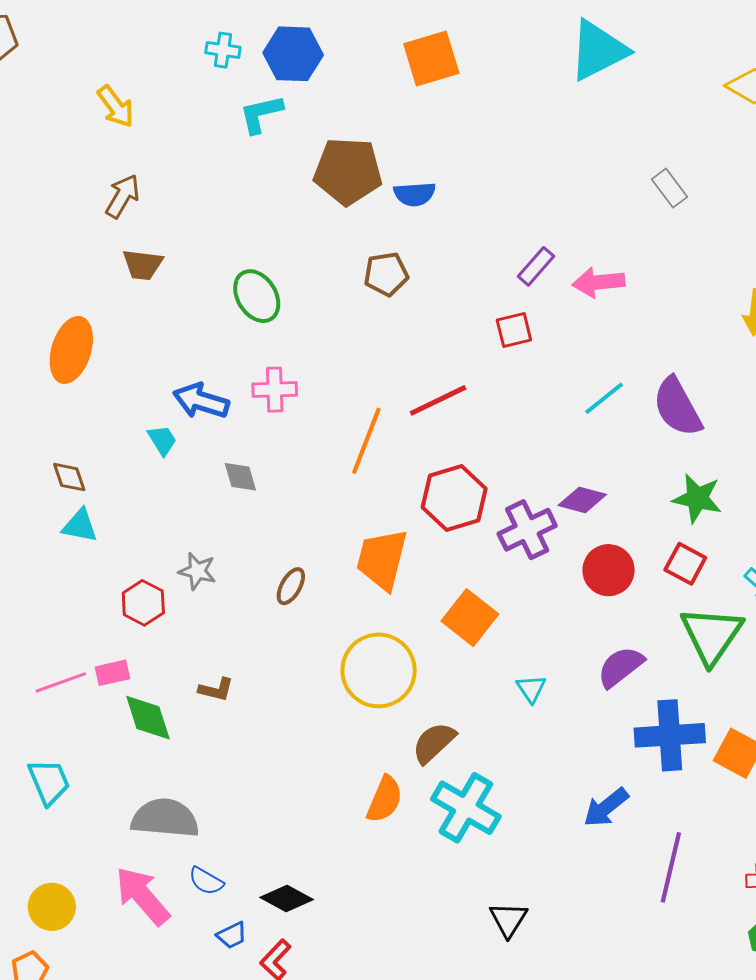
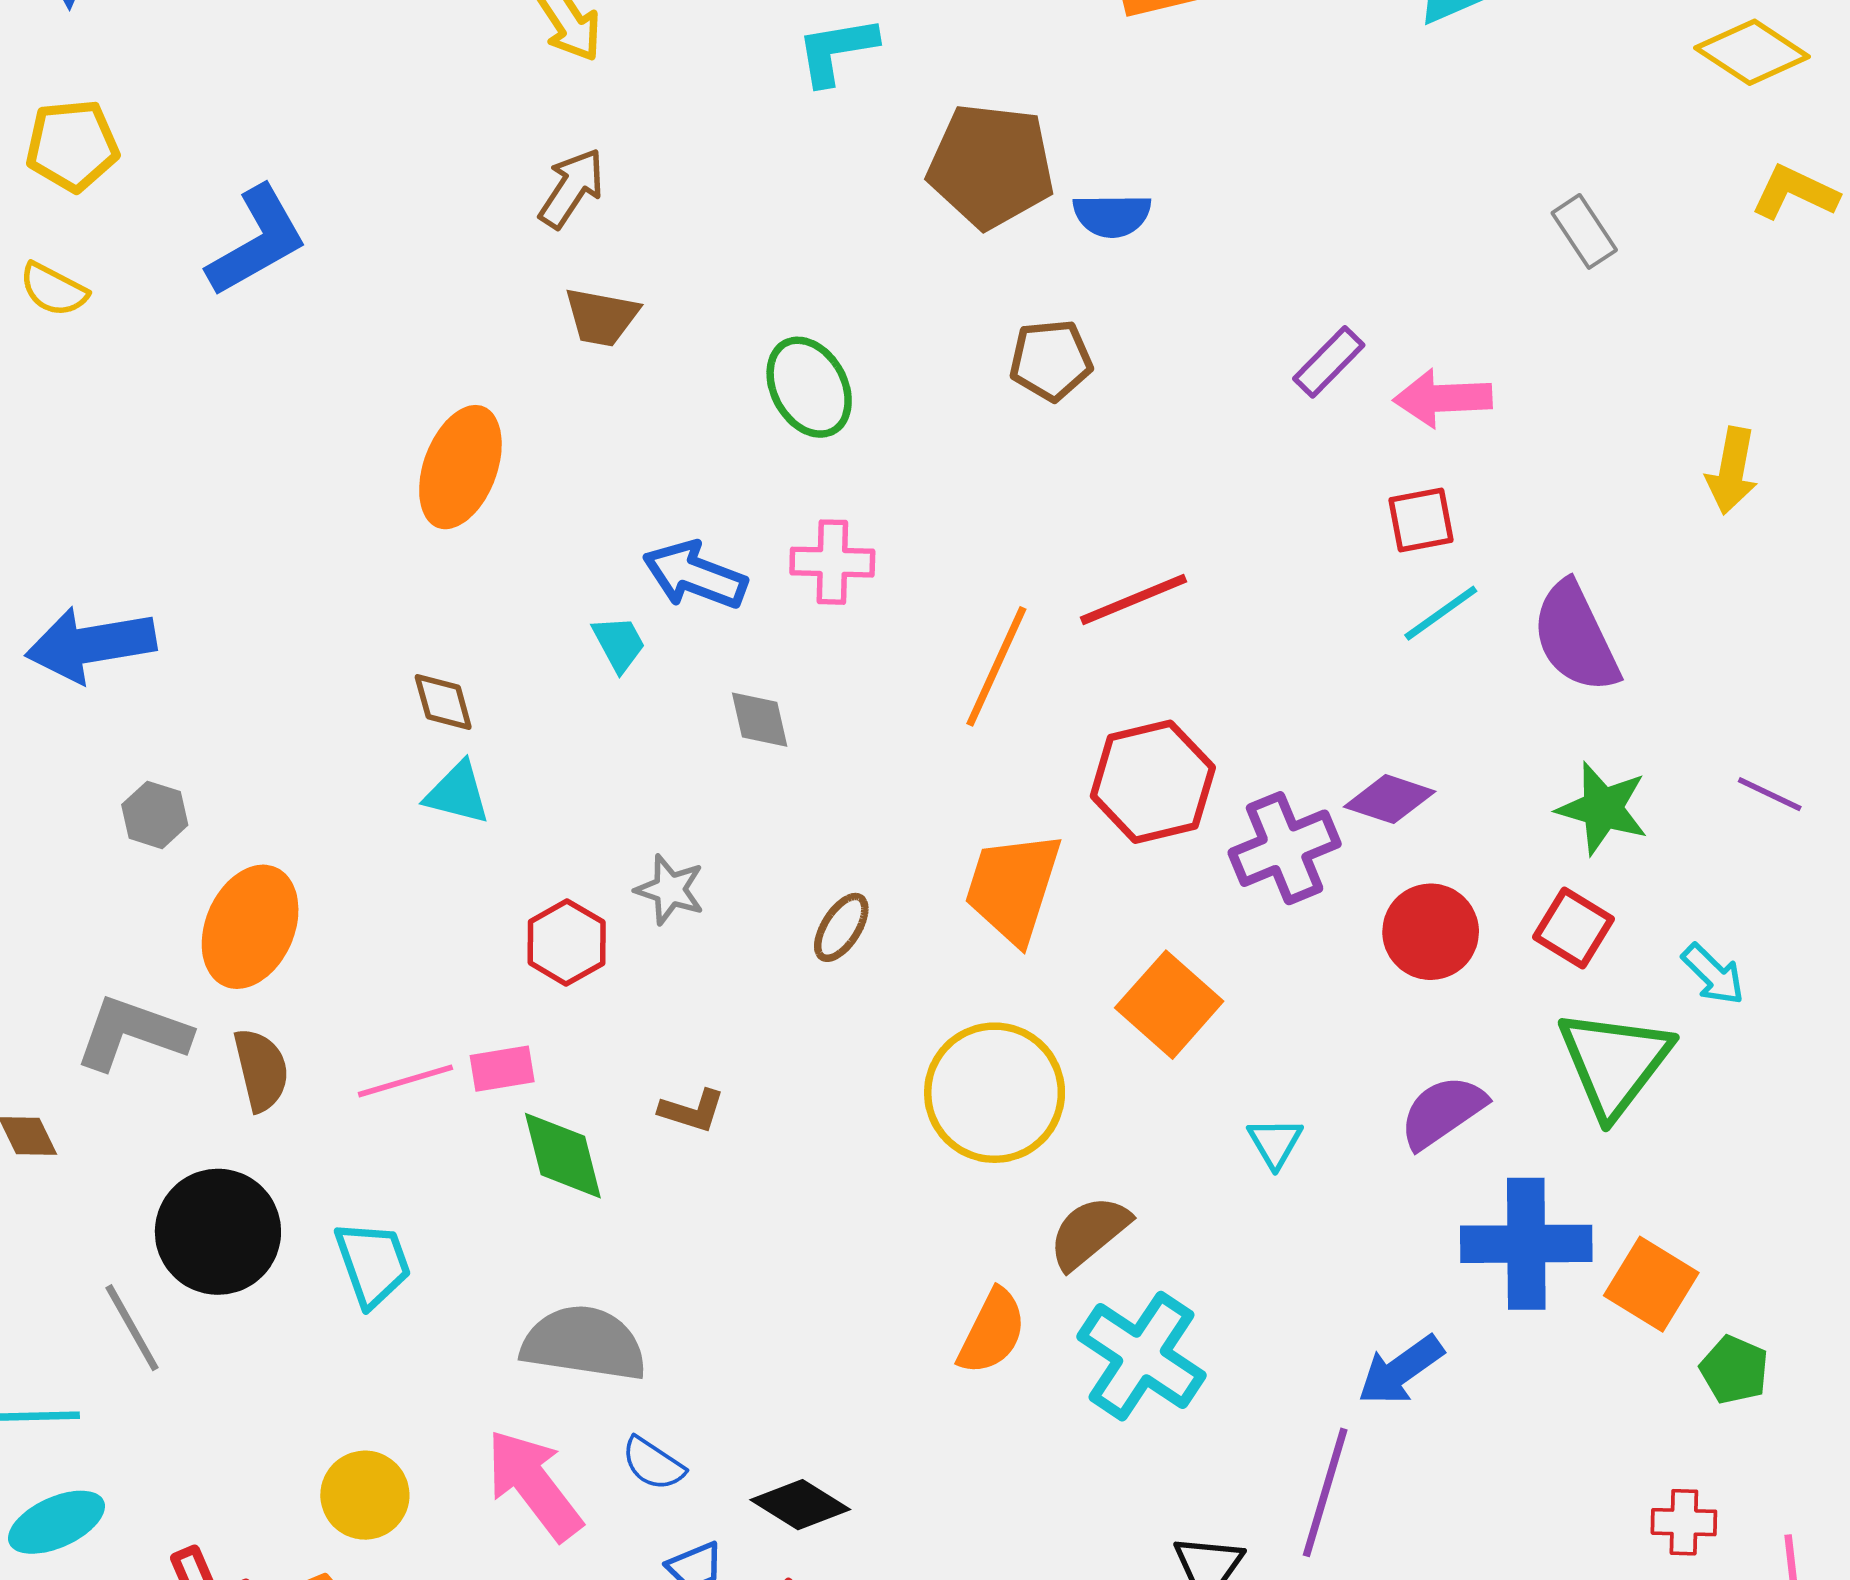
red square: (514, 330) -> (1421, 520), moved
purple line: (671, 867) -> (1325, 1492), moved

